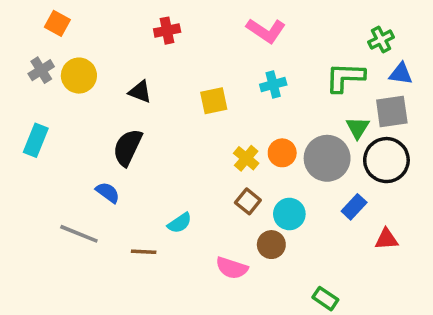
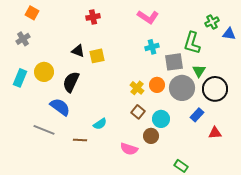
blue triangle: (401, 74) -> (229, 34), moved
yellow circle: (79, 76) -> (44, 72), moved
green L-shape: (345, 77) -> (192, 43), turned -75
yellow square: (214, 101) -> (97, 56), moved
gray square: (392, 111) -> (174, 62), moved
blue semicircle: (108, 192) -> (60, 107), size x1.5

